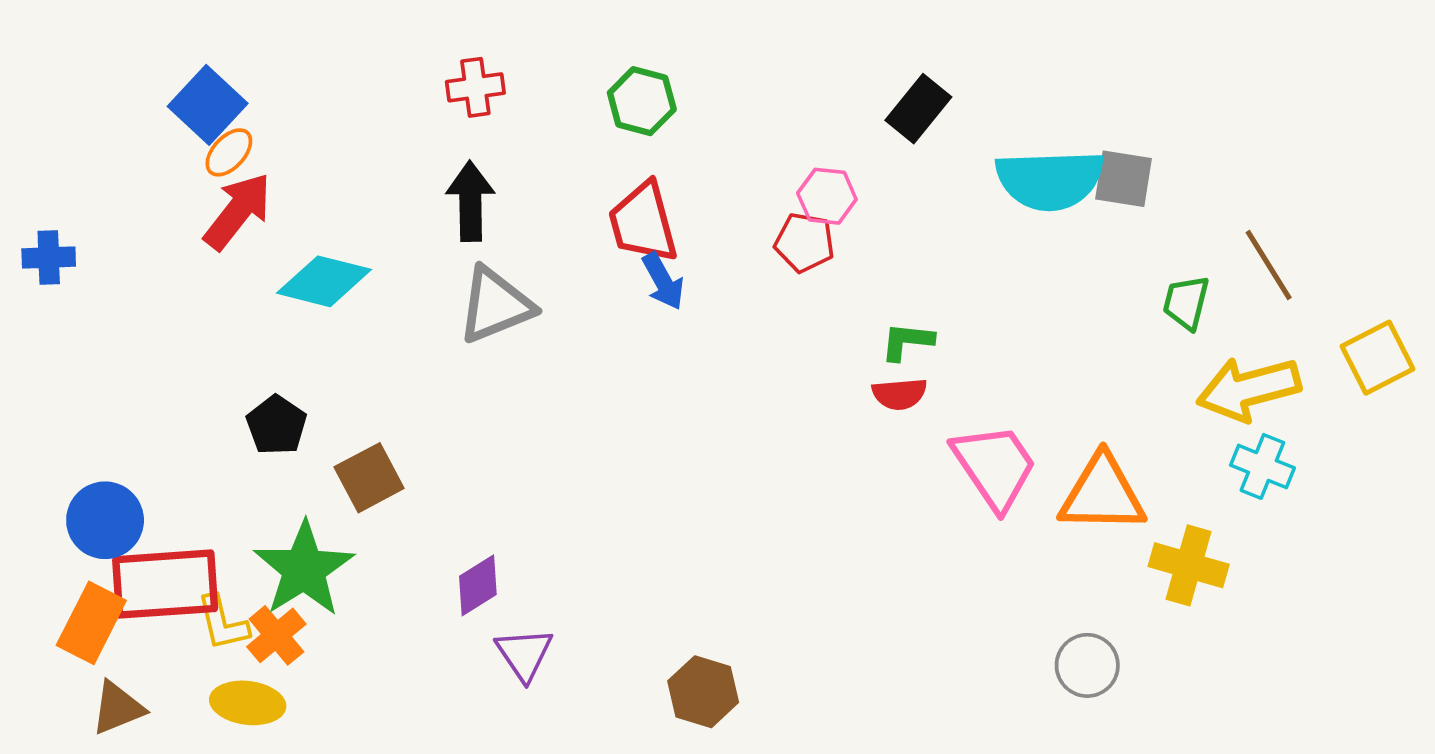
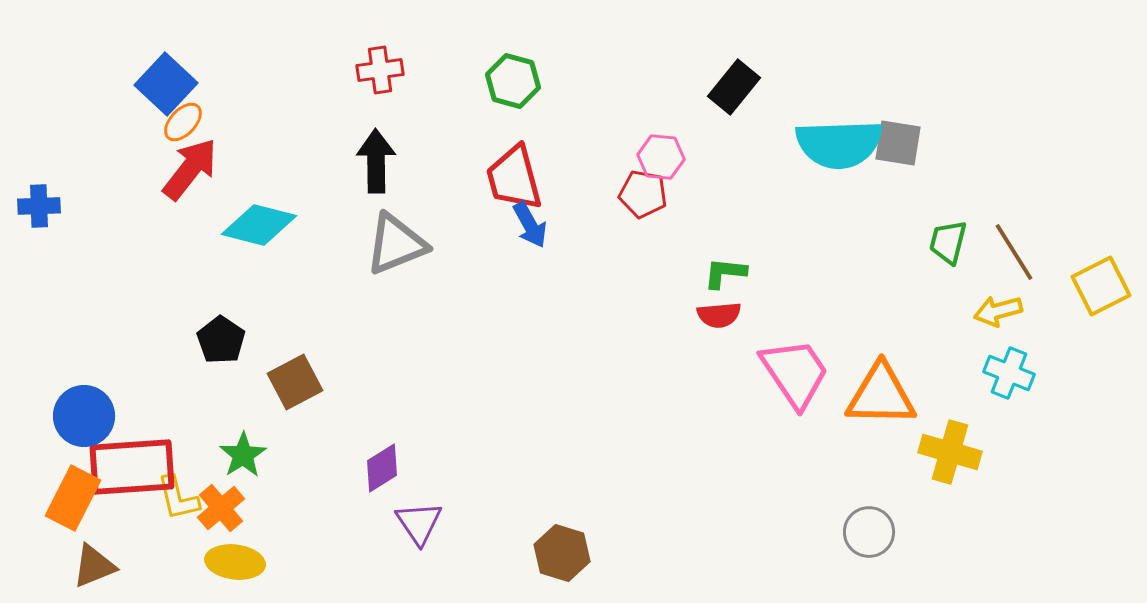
brown line: (1269, 265) -> (1014, 252), moved
yellow arrow: (1249, 389) -> (998, 311), size x0.6
green star: (304, 569) -> (243, 455), size x0.6
yellow ellipse: (248, 703) -> (235, 562), moved

